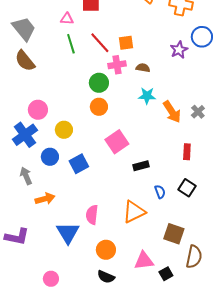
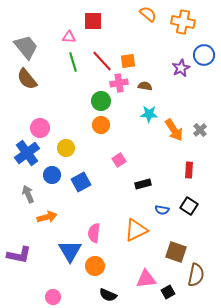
pink square: (117, 142) -> (119, 160), size x0.6
blue semicircle: (160, 192) -> (162, 210), turned 120
orange circle: (106, 250) -> (95, 266), moved

